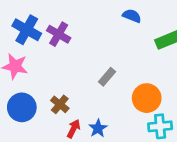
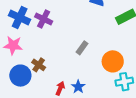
brown cross: (60, 104) -> (39, 65), moved

